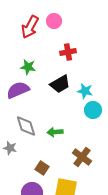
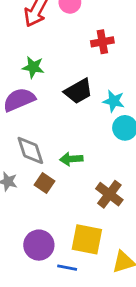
red cross: (68, 52) -> (102, 42), moved
brown square: (42, 168) -> (45, 183), moved

